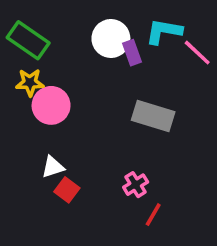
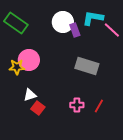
yellow star: (30, 83) -> (17, 67), moved
pink cross: (136, 185) -> (77, 105), turned 32
red line: (153, 215) -> (99, 106), moved

